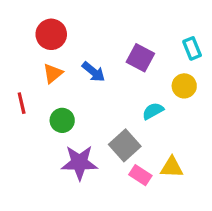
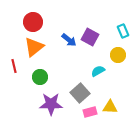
blue arrow: (93, 72) -> (69, 40), moved
orange triangle: (53, 73) -> (34, 47), size x1.5
pink rectangle: (140, 175) -> (90, 112), turned -48

